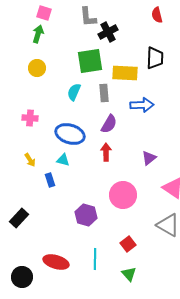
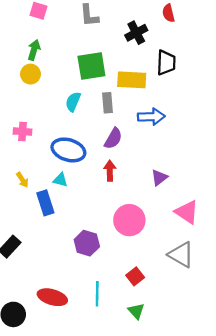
black cross: (108, 32) -> (136, 33), moved
green arrow: (38, 34) -> (34, 50), moved
blue rectangle: (50, 180) -> (45, 203), size x1.5

